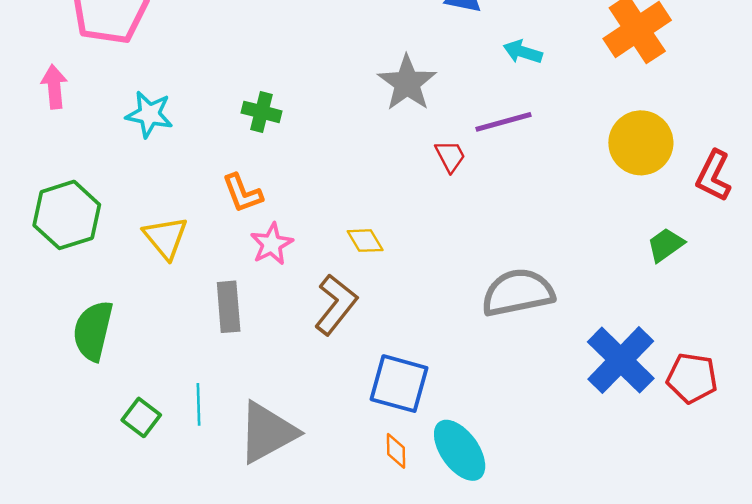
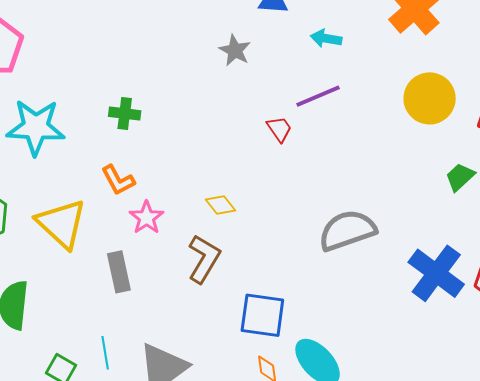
gray star: (407, 83) -> (235, 50), moved, size x0.7
cyan star: (149, 114) -> (36, 127), size x1.5
yellow triangle: (166, 238) -> (61, 224), size x1.4

